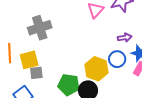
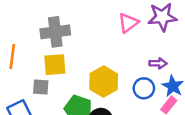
yellow square: (29, 60) -> (55, 65), moved
yellow hexagon: (96, 69) -> (104, 82), moved

